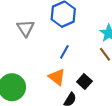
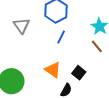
blue line: (64, 52) -> (61, 37), moved

